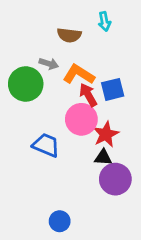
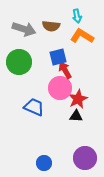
gray arrow: (49, 64) -> (24, 29), moved, size x1.6
orange L-shape: (79, 74) -> (82, 36), moved
blue square: (113, 89) -> (58, 57), moved
purple circle: (115, 179) -> (85, 158), moved

